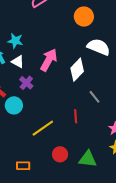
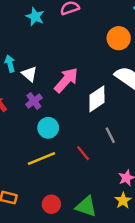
cyan star: (15, 41) -> (35, 17), moved
cyan circle: (14, 105) -> (48, 128), moved
red line: (76, 116) -> (83, 153), turned -48
red circle: (60, 154) -> (51, 204), moved

